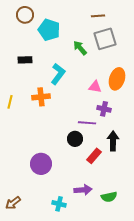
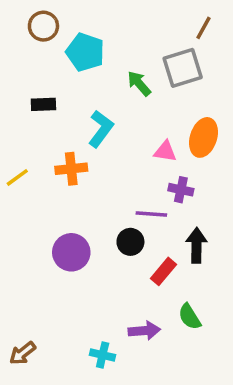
brown line: (98, 16) -> (204, 28), moved, turned -56
yellow line: (10, 102) -> (17, 177), turned 40
purple circle: (41, 164) -> (71, 252), moved
green semicircle: (109, 197) -> (190, 317), moved, turned 70

